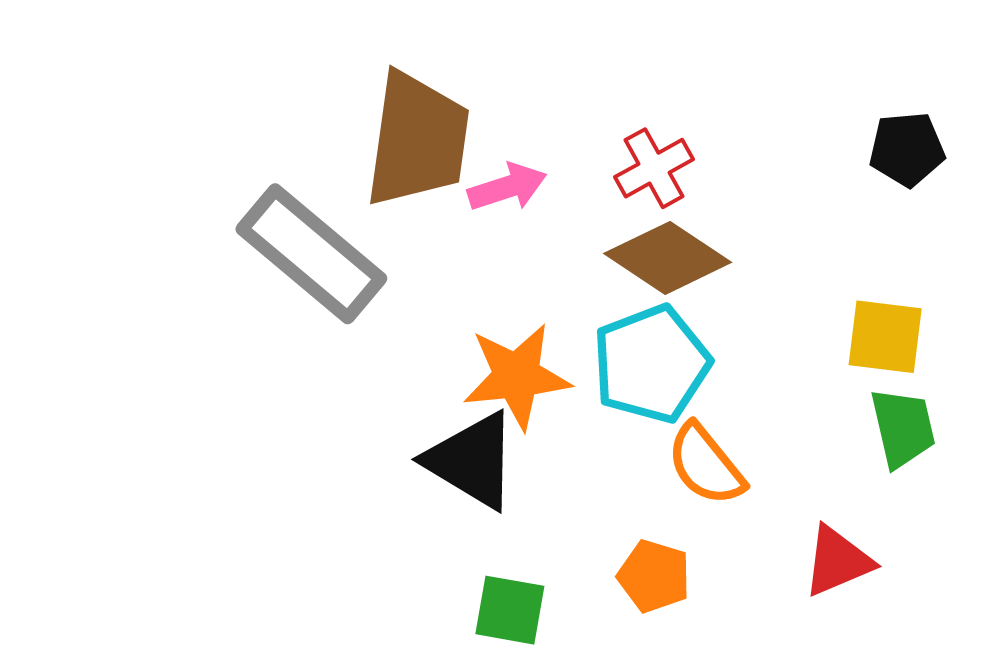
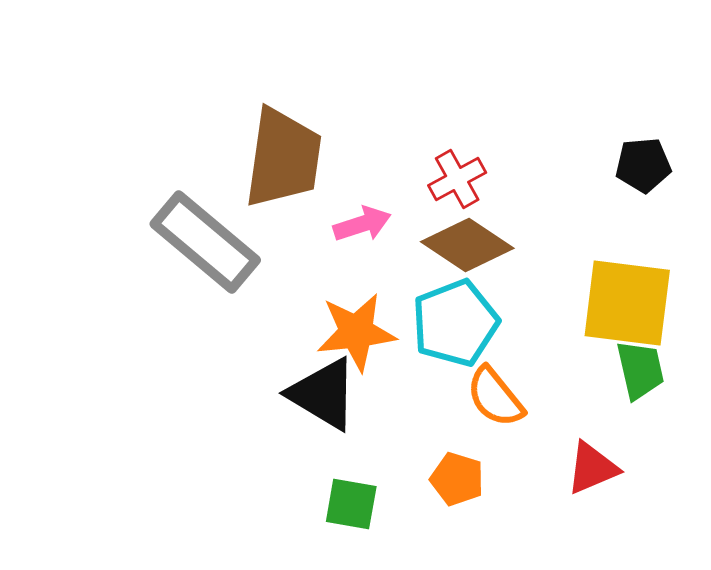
pink arrow: (507, 187) -> (362, 224), moved
yellow square: (885, 337) -> (627, 303), size x1.6

